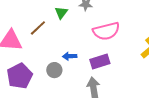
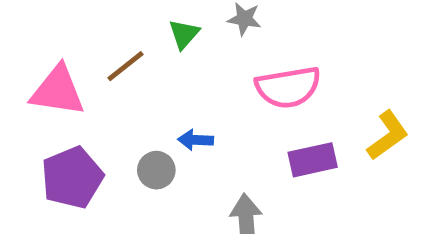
purple rectangle: (100, 62) -> (313, 160), moved

